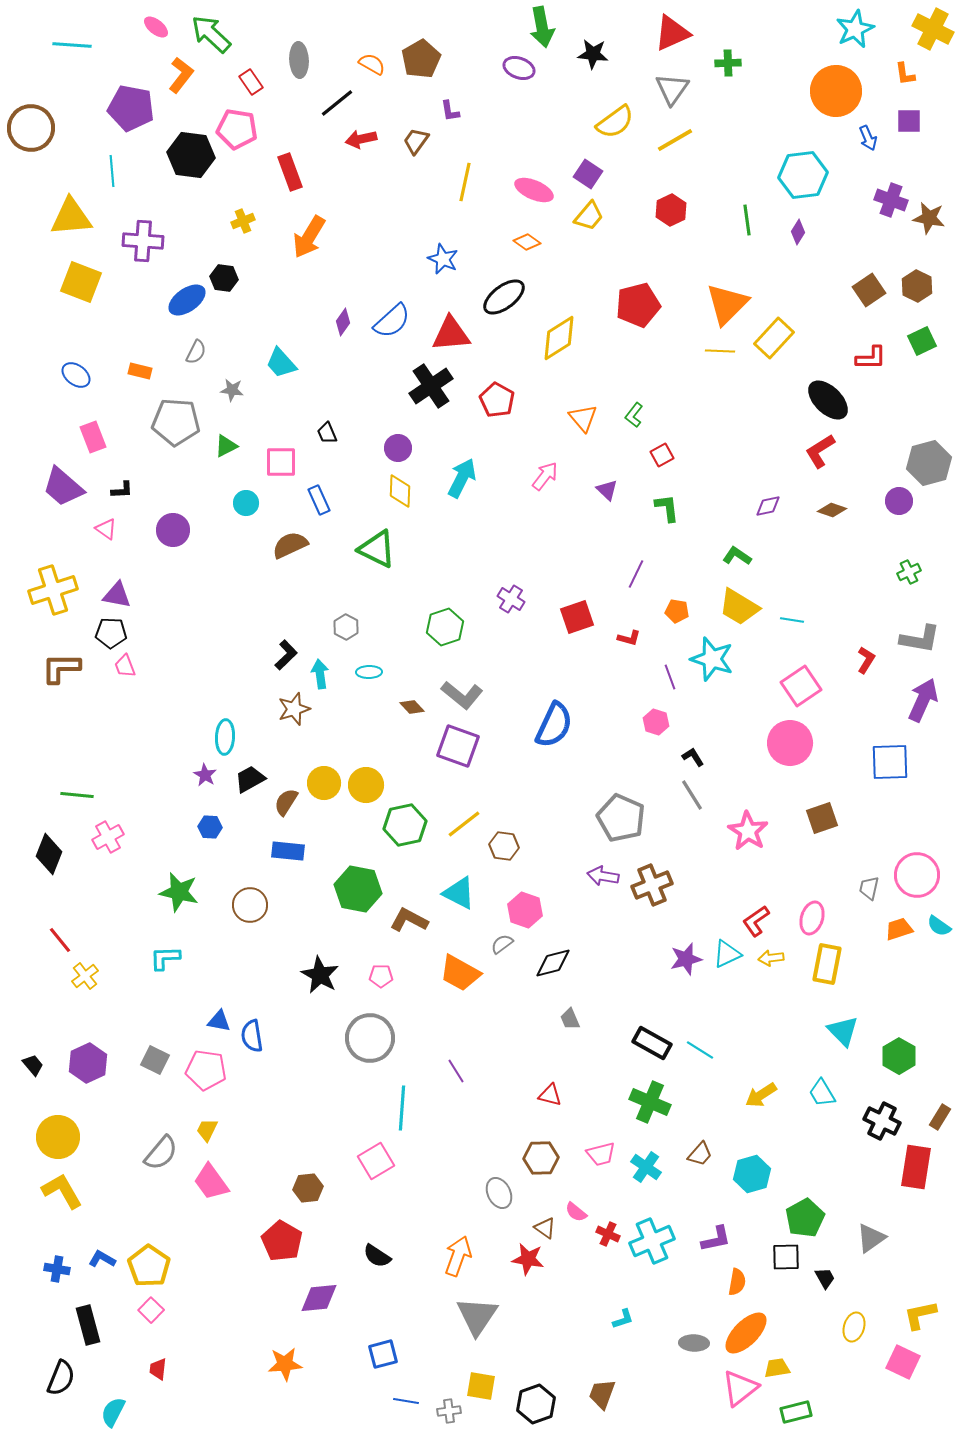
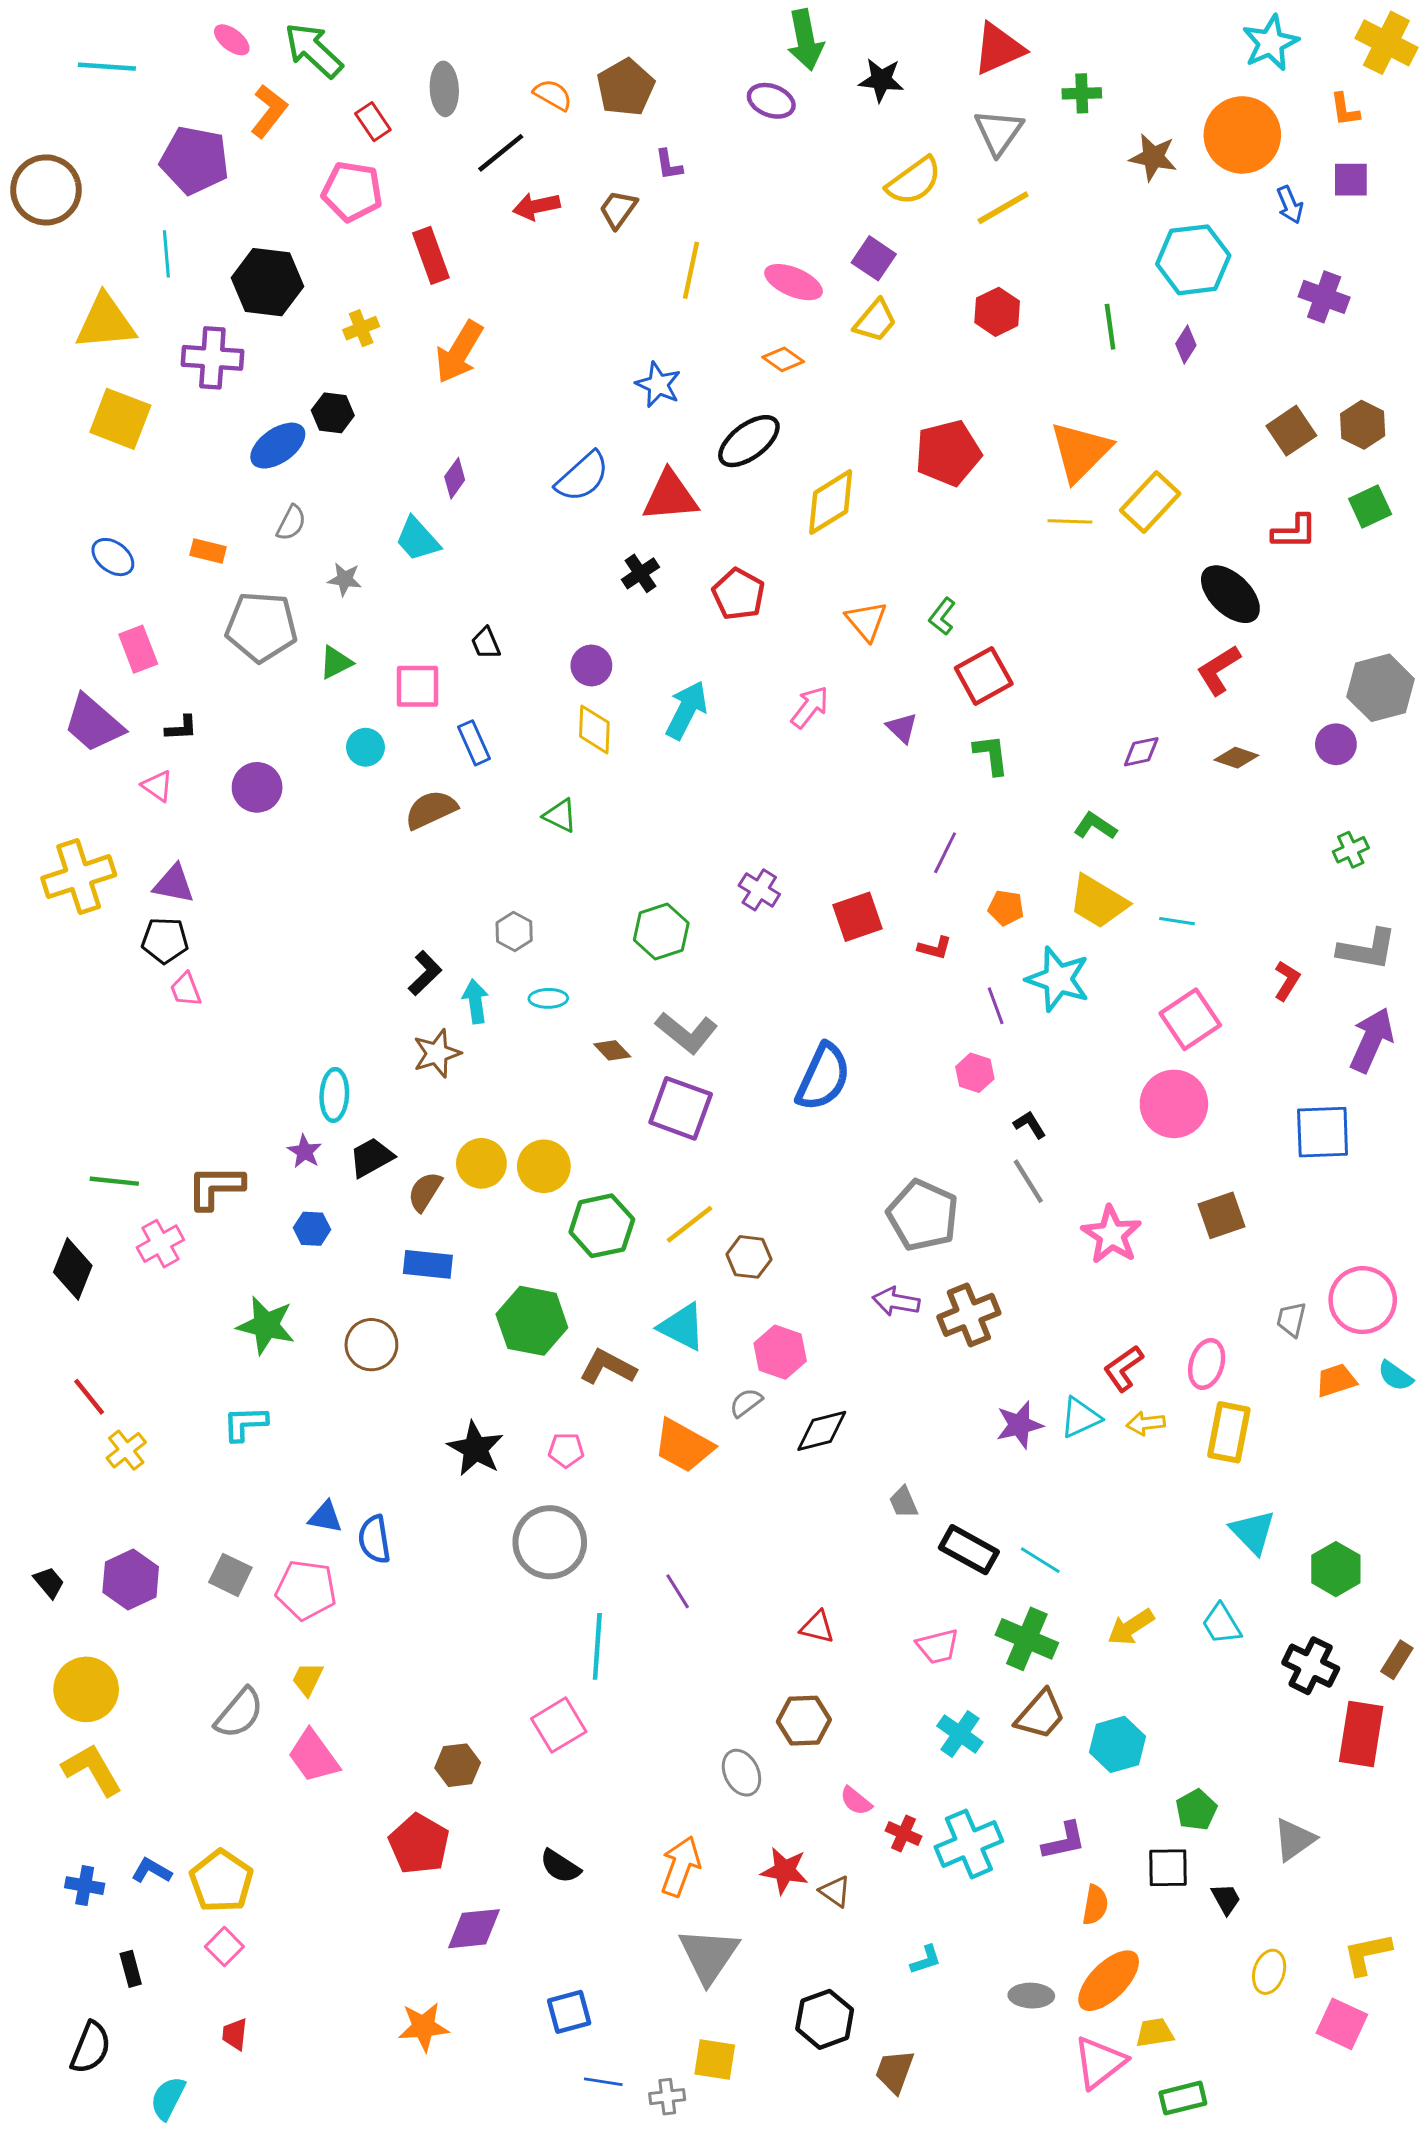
black hexagon: (191, 155) -> (267, 282), moved
brown star: (929, 218) -> (1153, 157), moved
purple diamond: (343, 322) -> (455, 478), moved
black cross: (431, 386) -> (640, 573), size x0.6
red square: (662, 455) -> (984, 676), size x1.6
green triangle: (377, 549) -> (560, 816), size x0.6
brown L-shape: (61, 668) -> (215, 1187), moved
gray trapezoid: (570, 1019) -> (903, 1502), moved
green cross: (650, 1102) -> (1027, 1639), moved
pink trapezoid: (601, 1154) -> (938, 1646), moved
brown trapezoid: (700, 1154) -> (1040, 1715), size x1.4
green pentagon: (805, 1218) -> (1196, 1810), size x0.7
brown triangle: (545, 1228) -> (835, 1892), moved
black rectangle: (88, 1325) -> (131, 1969), size x0.6
black hexagon: (536, 1404) -> (825, 2019), moved

